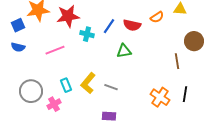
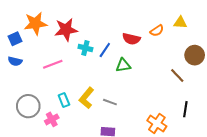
blue line: (109, 26) -> (105, 50), moved
brown line: (177, 61) -> (177, 76), turned -35
orange cross: (160, 97) -> (157, 123), moved

